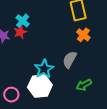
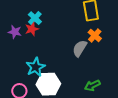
gray semicircle: (70, 60) -> (80, 48), moved
cyan star: (44, 69) -> (36, 67), moved

